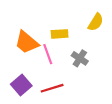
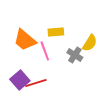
yellow semicircle: (96, 22) -> (90, 43), moved
red line: (52, 88) -> (36, 83), moved

